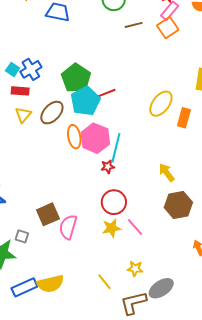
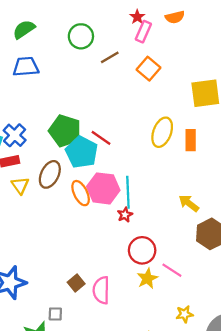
orange square: (168, 28) -> (149, 69), moved
red line: (106, 93) -> (101, 138), turned 72
brown square: (48, 214) -> (76, 283), size x0.7

